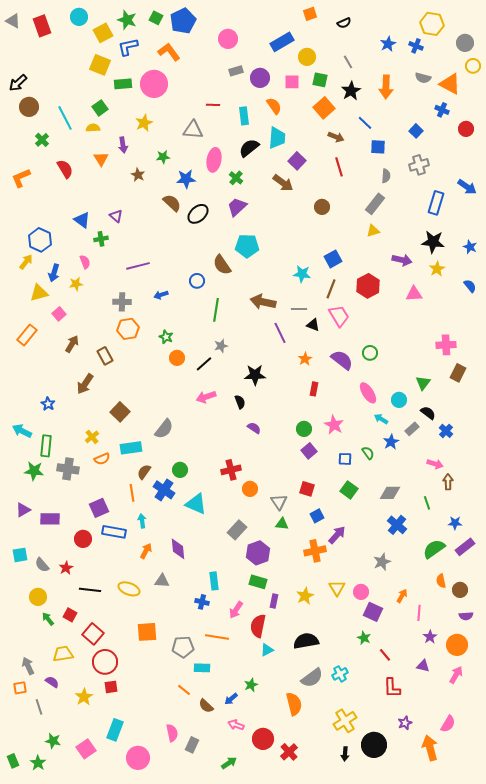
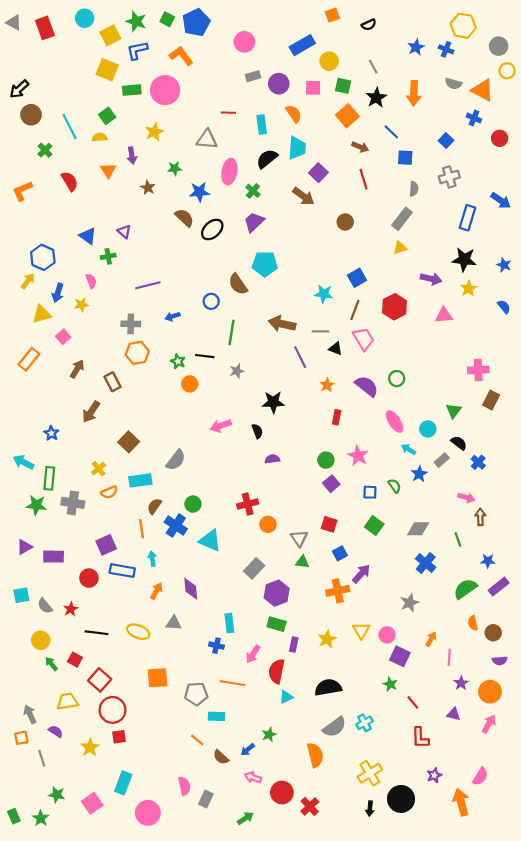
black line: (204, 364) -> (205, 356), moved, turned 48
purple semicircle: (254, 428) -> (272, 459), turned -40

